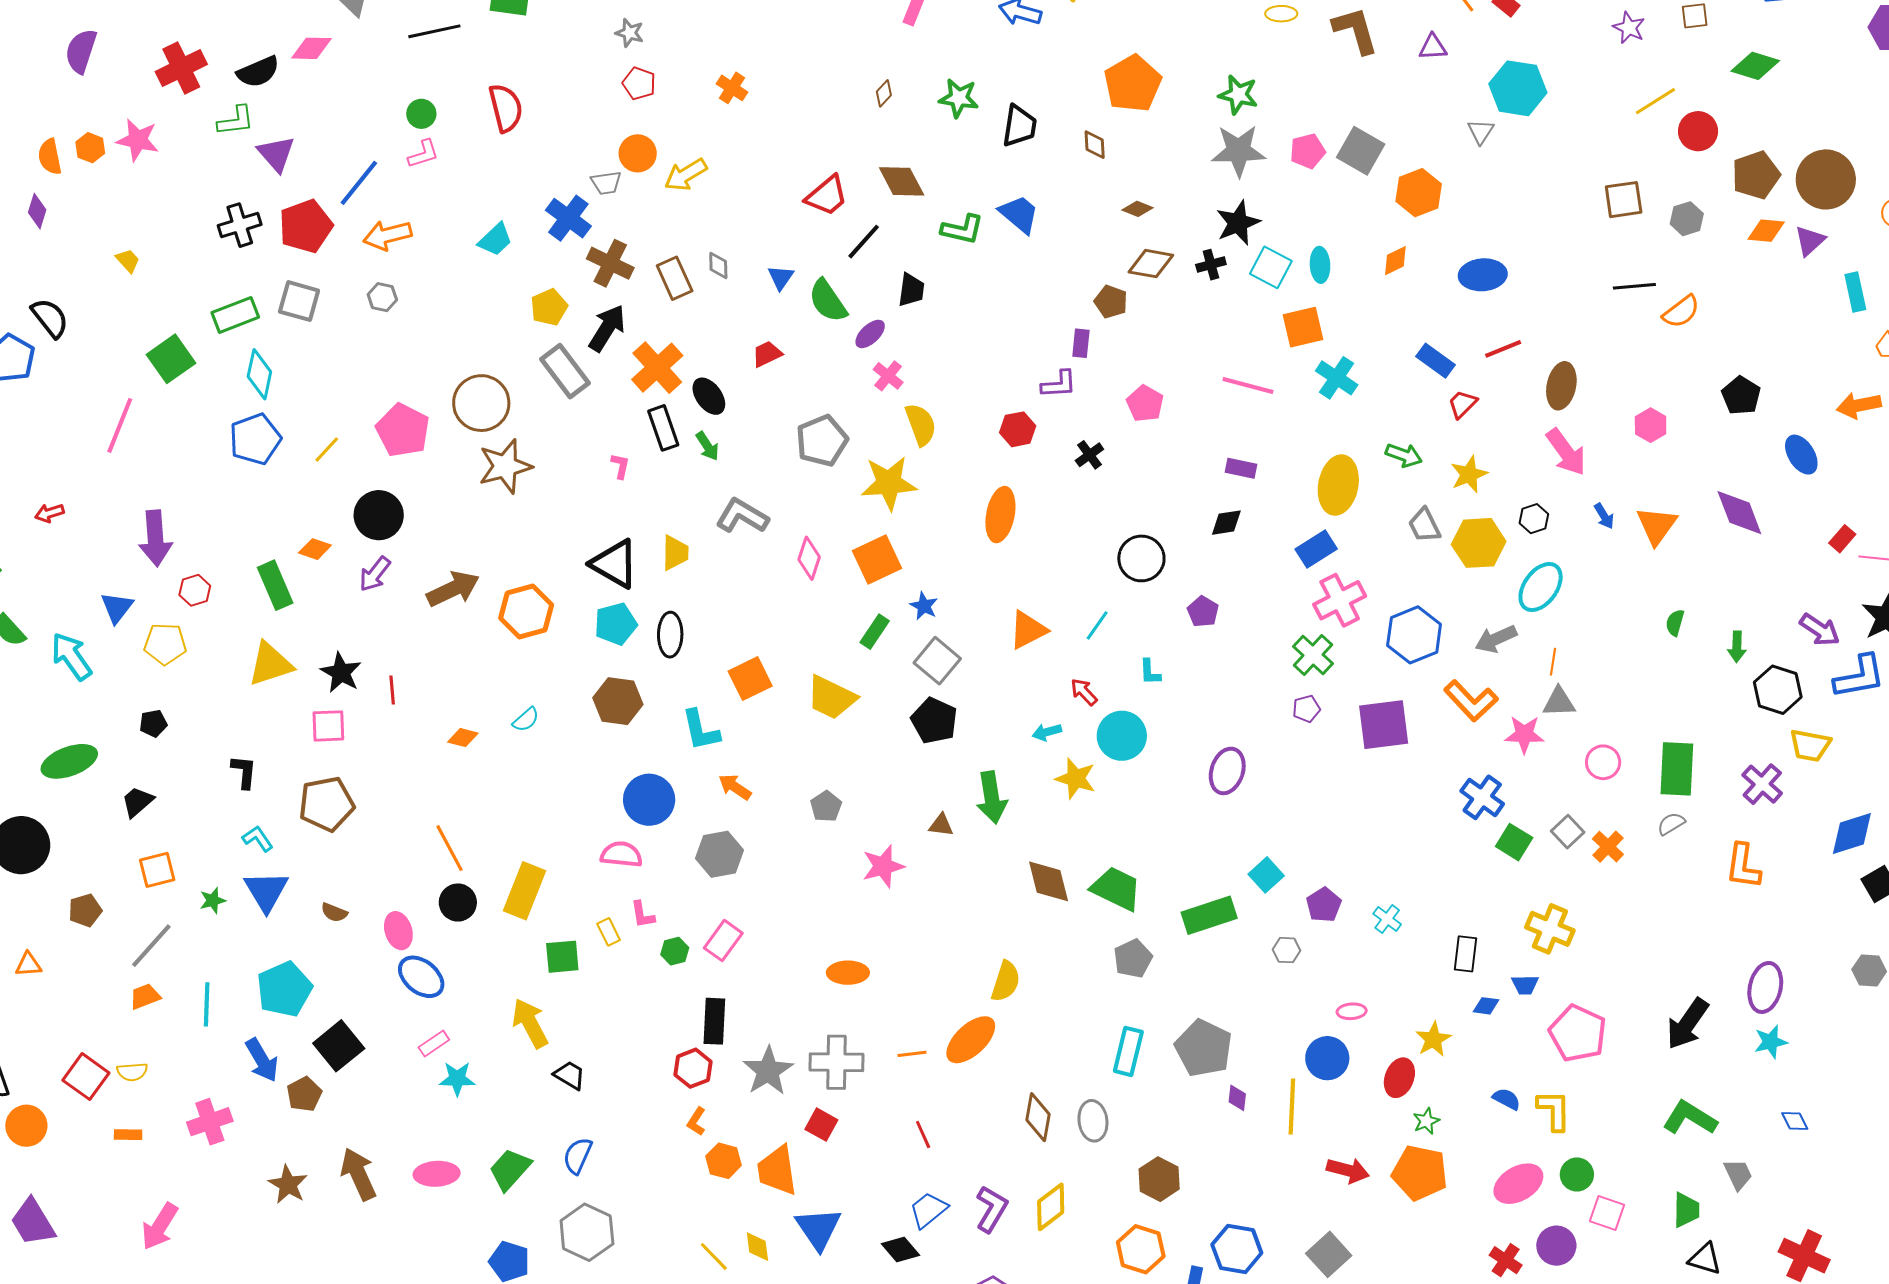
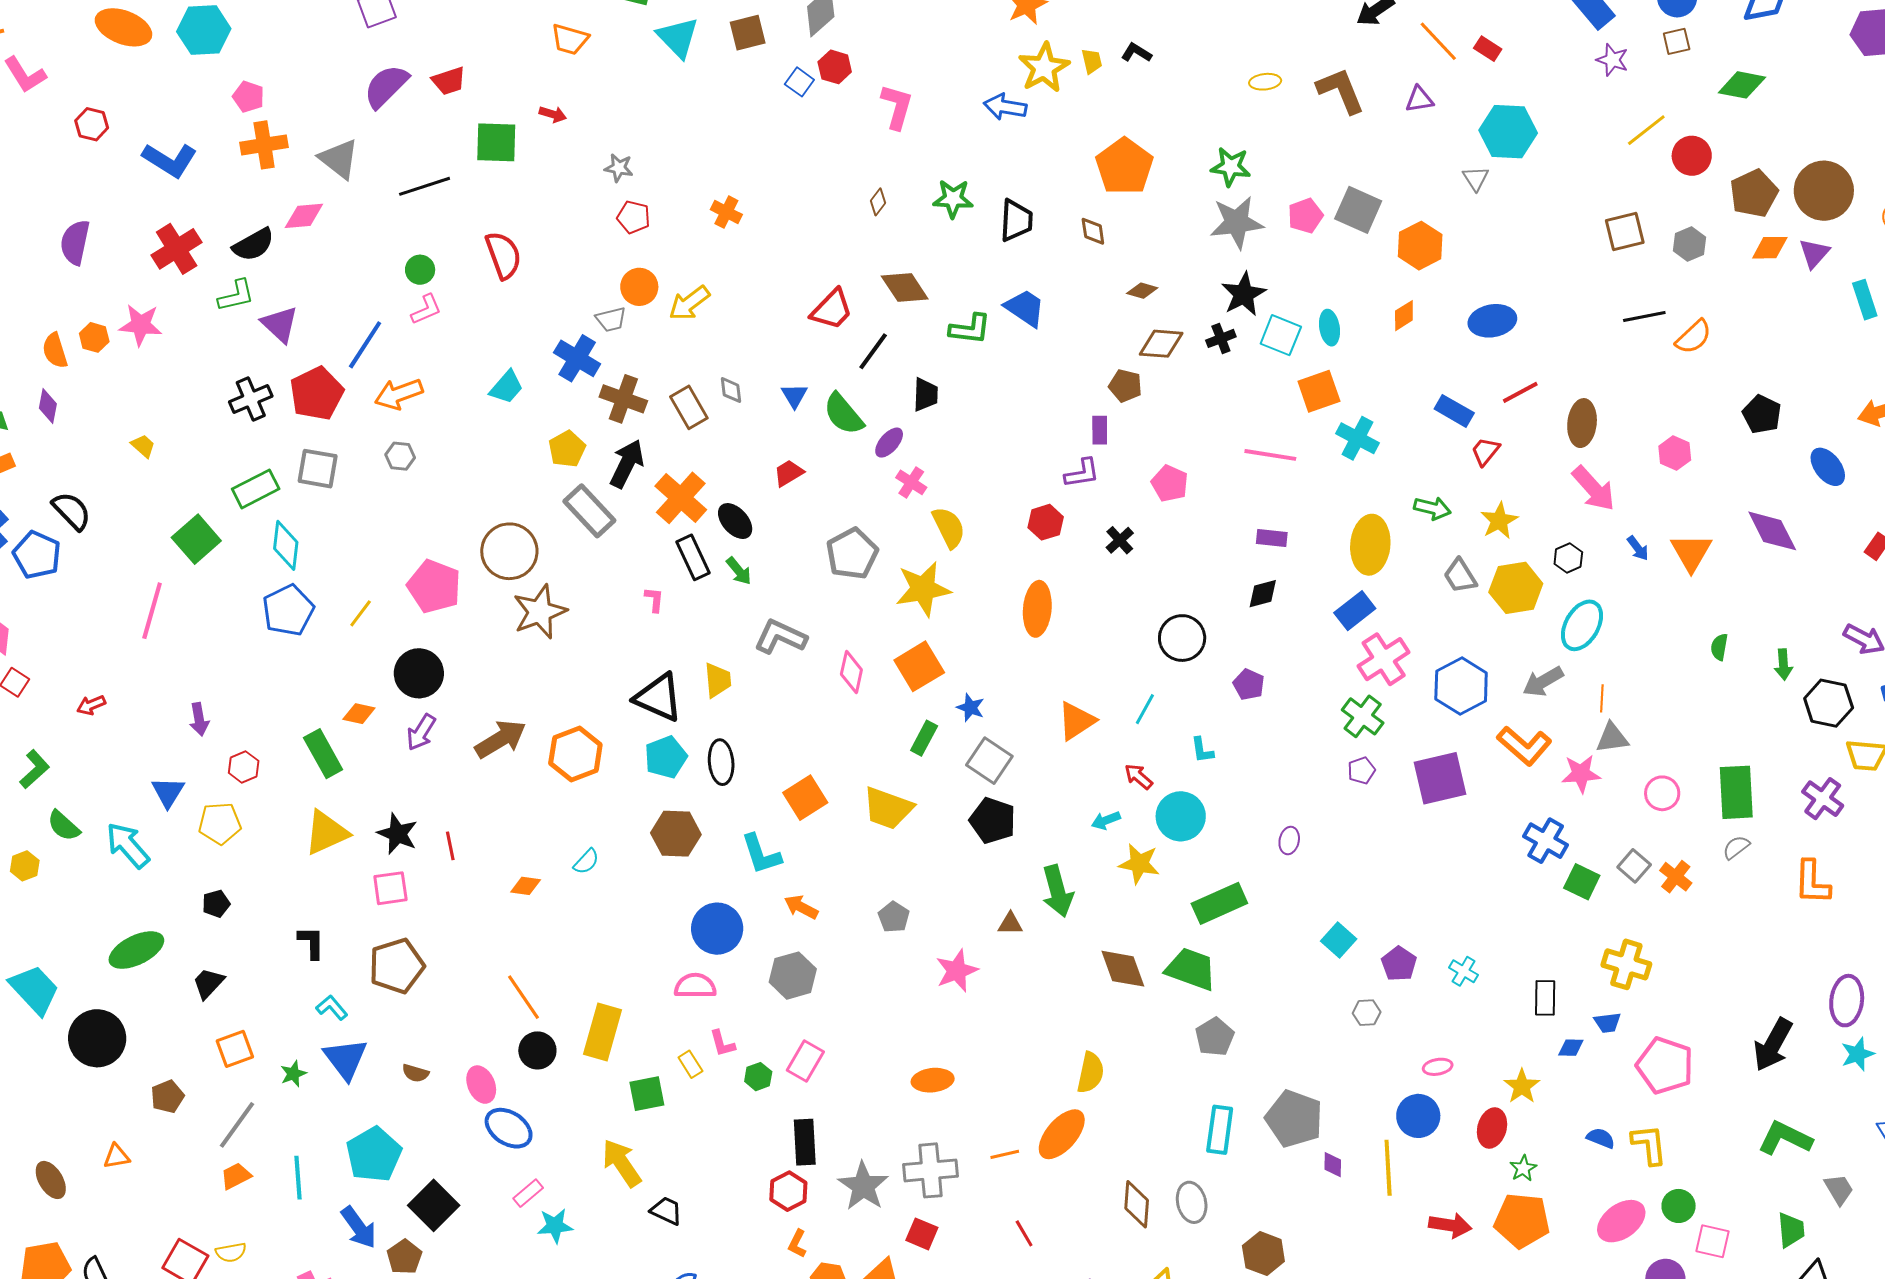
purple arrow: (155, 538) -> (199, 719), size x0.6
purple ellipse: (1227, 771) -> (1289, 841), size x0.6
green rectangle: (1209, 915) -> (1219, 903), moved

